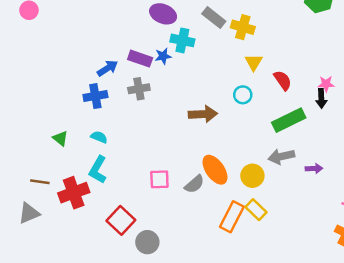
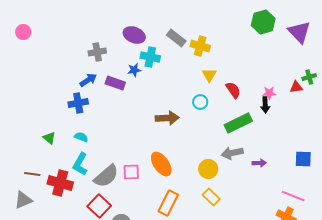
purple rectangle: (140, 59) -> (115, 83), moved
gray cross: (139, 89) -> (97, 52), moved
orange ellipse: (215, 170) -> (161, 164), moved
gray semicircle: (194, 184) -> (106, 176), moved, size x1.5
red cross: (74, 193) -> (60, 183), turned 35
orange rectangle: (232, 217) -> (168, 203), moved

